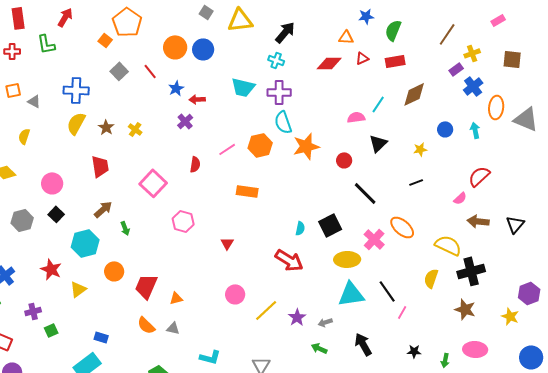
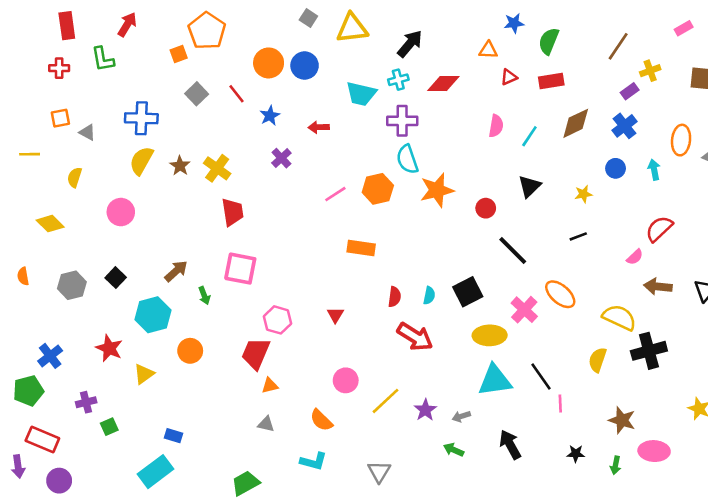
orange square: (105, 40) -> (179, 54), turned 32
cyan cross: (276, 60) -> (398, 80), turned -35
red diamond: (329, 63) -> (443, 84), moved
blue cross: (473, 86) -> (625, 126), moved
cyan trapezoid: (243, 87) -> (361, 94), moved
red arrow: (197, 99) -> (319, 127), moved
pink semicircle: (356, 117) -> (496, 126), moved, turned 108
yellow cross: (135, 129) -> (217, 168), size x1.5
red semicircle: (195, 164) -> (394, 297), moved
red trapezoid: (100, 166) -> (233, 212), moved
pink circle: (52, 183) -> (121, 212), moved
pink square: (153, 183) -> (240, 269), moved, turned -32
pink hexagon: (183, 221) -> (278, 320), moved
red trapezoid: (146, 286) -> (256, 353), moved
brown star: (465, 309) -> (622, 420), moved
pink line: (402, 312) -> (560, 403), turned -32
orange semicircle: (146, 325) -> (321, 420), moved

